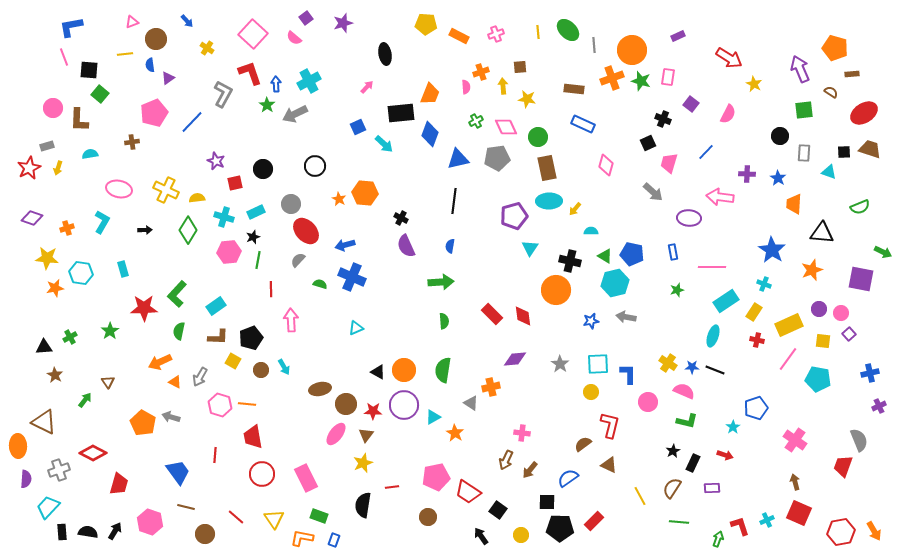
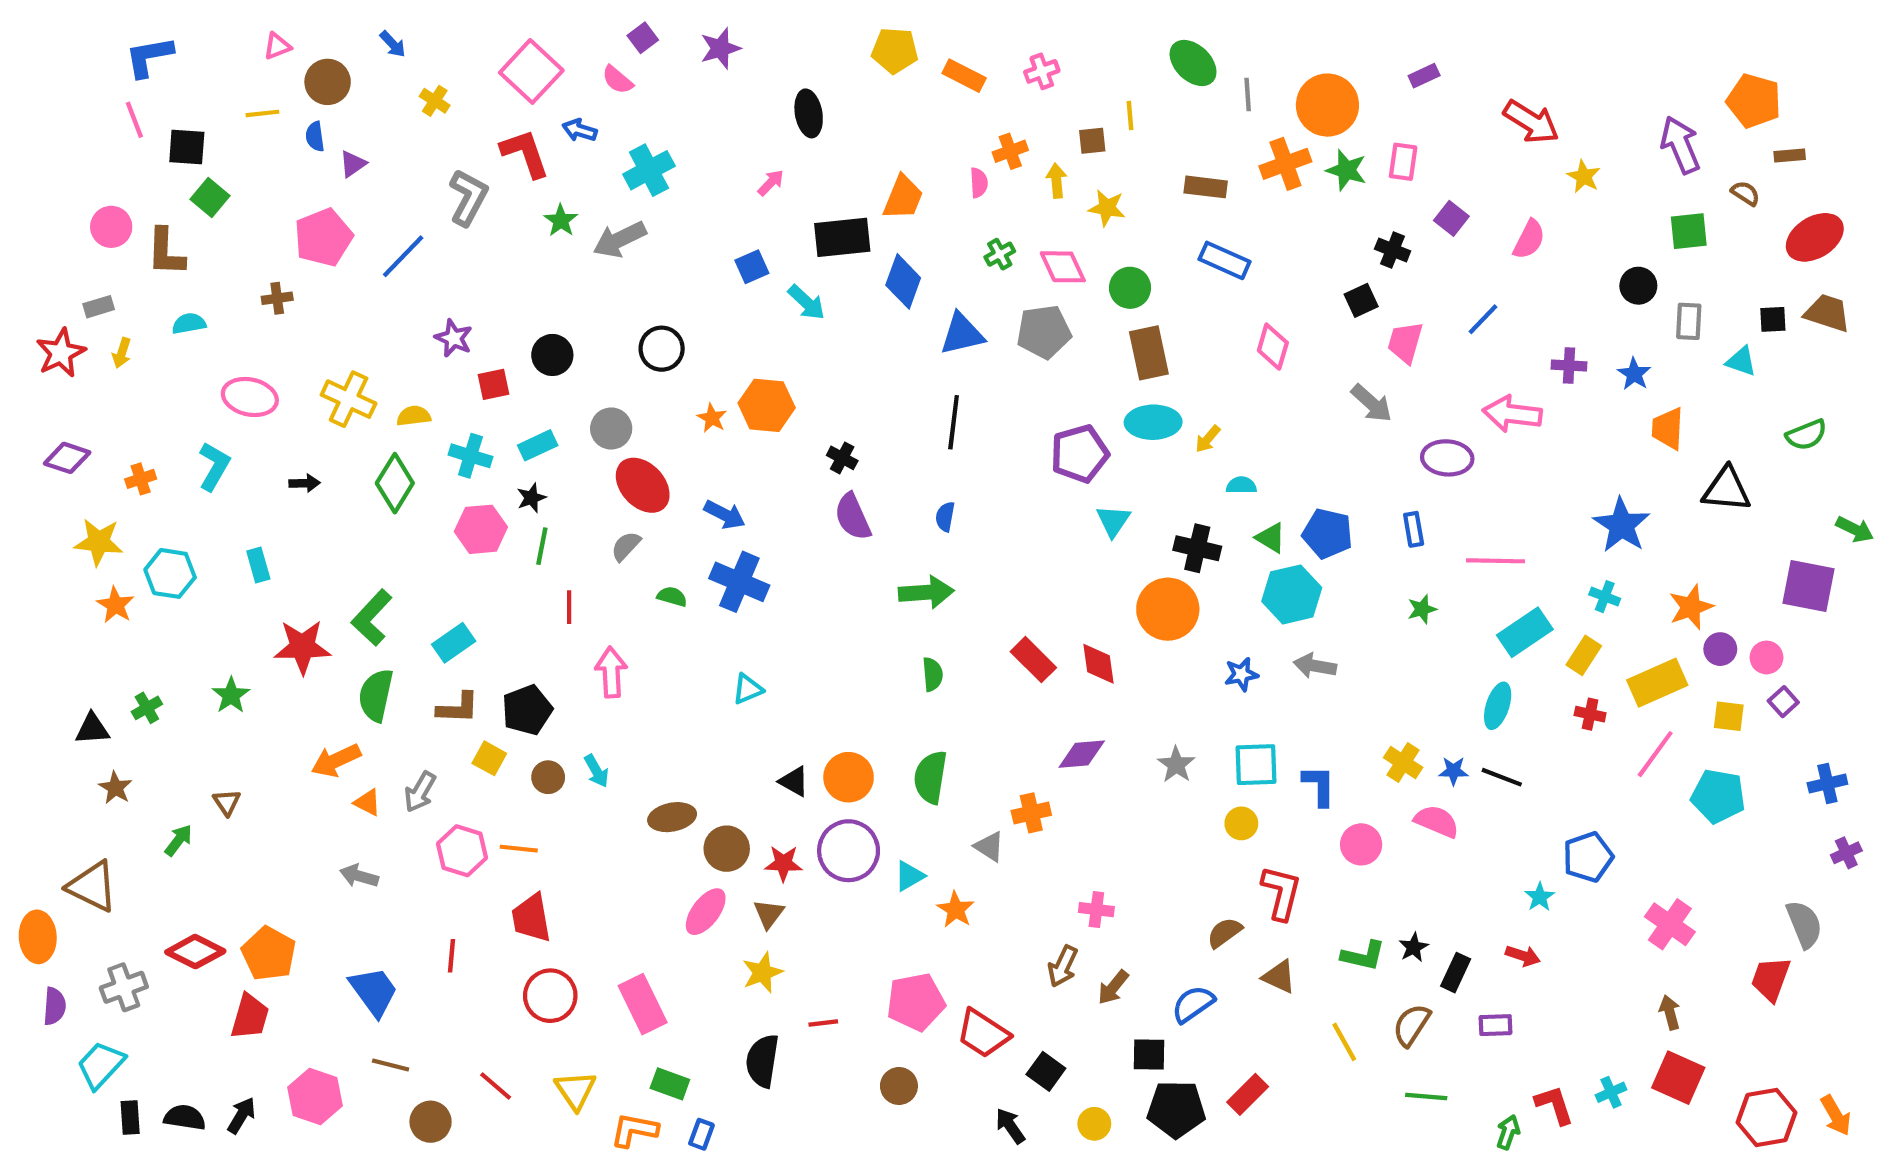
yellow line: (538, 32) -> (1130, 116), moved
blue arrow: (276, 84) -> (580, 130), moved, turned -70
blue arrow: (345, 245) -> (725, 515), turned -138
orange star: (812, 270) -> (1691, 607), moved
orange star: (55, 288) -> (115, 605), turned -30
green semicircle: (179, 331) -> (376, 695), size x1.4
green L-shape: (687, 421) -> (1363, 956), moved
orange pentagon: (143, 423) -> (269, 954), moved

